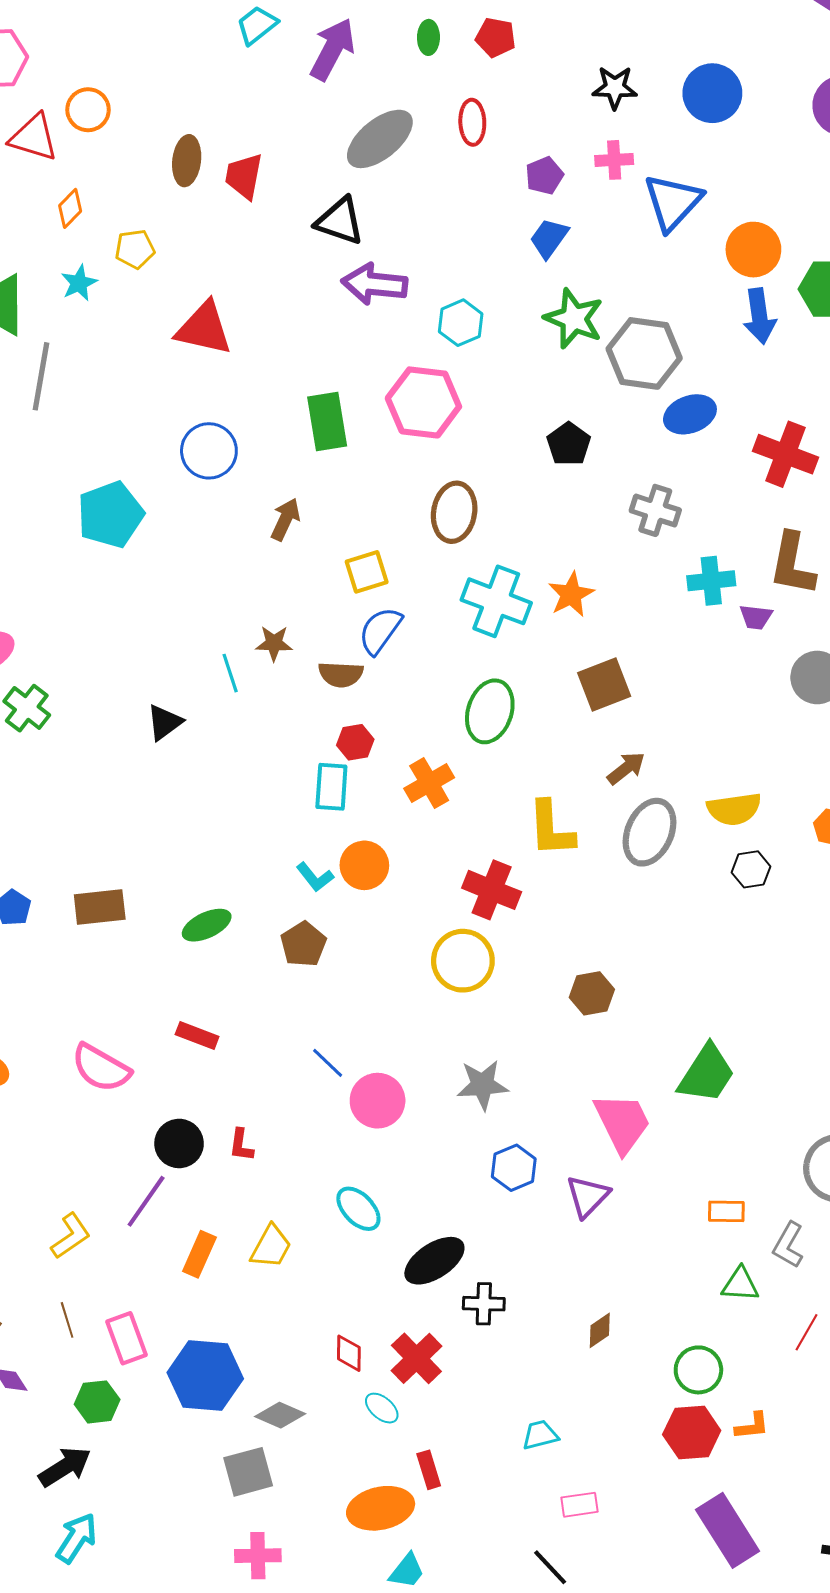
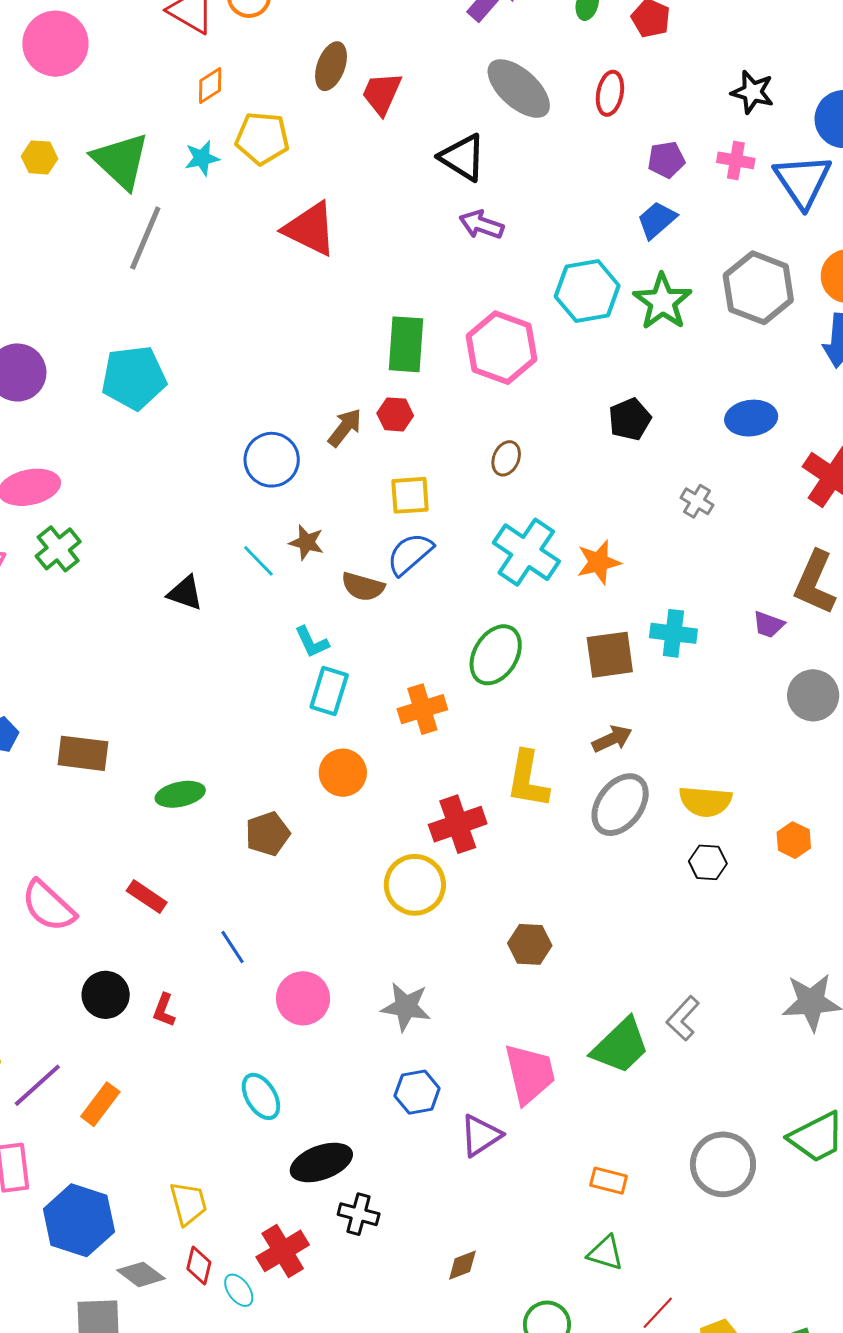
gray ellipse: (380, 139) -> (519, 89), turned 68
blue triangle: (673, 202) -> (803, 181), moved, turned -30
yellow pentagon: (135, 249) -> (262, 138), size x1.4
purple arrow: (374, 284) -> (481, 225), size x0.7
cyan hexagon: (461, 323) -> (587, 291), moved, size x1.4
gray hexagon: (644, 353) -> (758, 288), moved
blue circle: (209, 451) -> (272, 460), moved
gray cross: (655, 510) -> (697, 501), size x0.7
brown ellipse: (454, 512) -> (506, 458), size x0.6
cyan pentagon: (110, 515) -> (134, 378), moved
cyan cross: (711, 581) -> (673, 633), moved
cyan line: (230, 673) -> (258, 561), turned -39
black triangle: (164, 722) -> (185, 593), turned 42
red hexagon: (355, 742) -> (395, 414), moved
cyan L-shape: (315, 877) -> (312, 642), moved
red cross: (492, 890) -> (458, 824), turned 36
blue line: (328, 1063) -> (232, 947), moved
purple line: (146, 1201) -> (37, 1085), moved
gray L-shape: (788, 1245) -> (683, 1018), moved
yellow trapezoid: (271, 1247) -> (188, 1203), moved, turned -57
red diamond: (349, 1353) -> (199, 1265), moved

